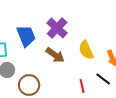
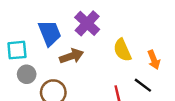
brown arrow: (55, 55) -> (71, 56), moved, turned -54

